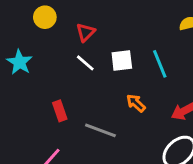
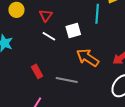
cyan line: (160, 64) -> (97, 14), moved, turned 36
orange arrow: (136, 103) -> (88, 58), size x1.6

